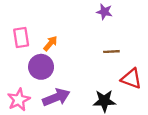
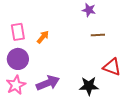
brown line: (111, 52) -> (98, 35), moved
purple circle: (41, 67) -> (18, 59), moved

